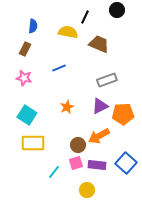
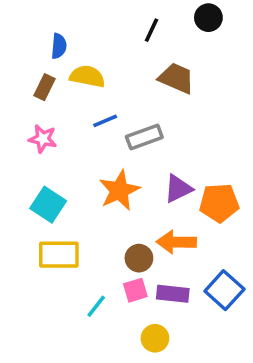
yellow semicircle: (68, 32) -> (87, 76), moved
gray rectangle: (107, 80) -> (144, 137), moved
orange star: (67, 107) -> (119, 190), size x1.6
orange arrow: (99, 136) -> (176, 242), turned 30

